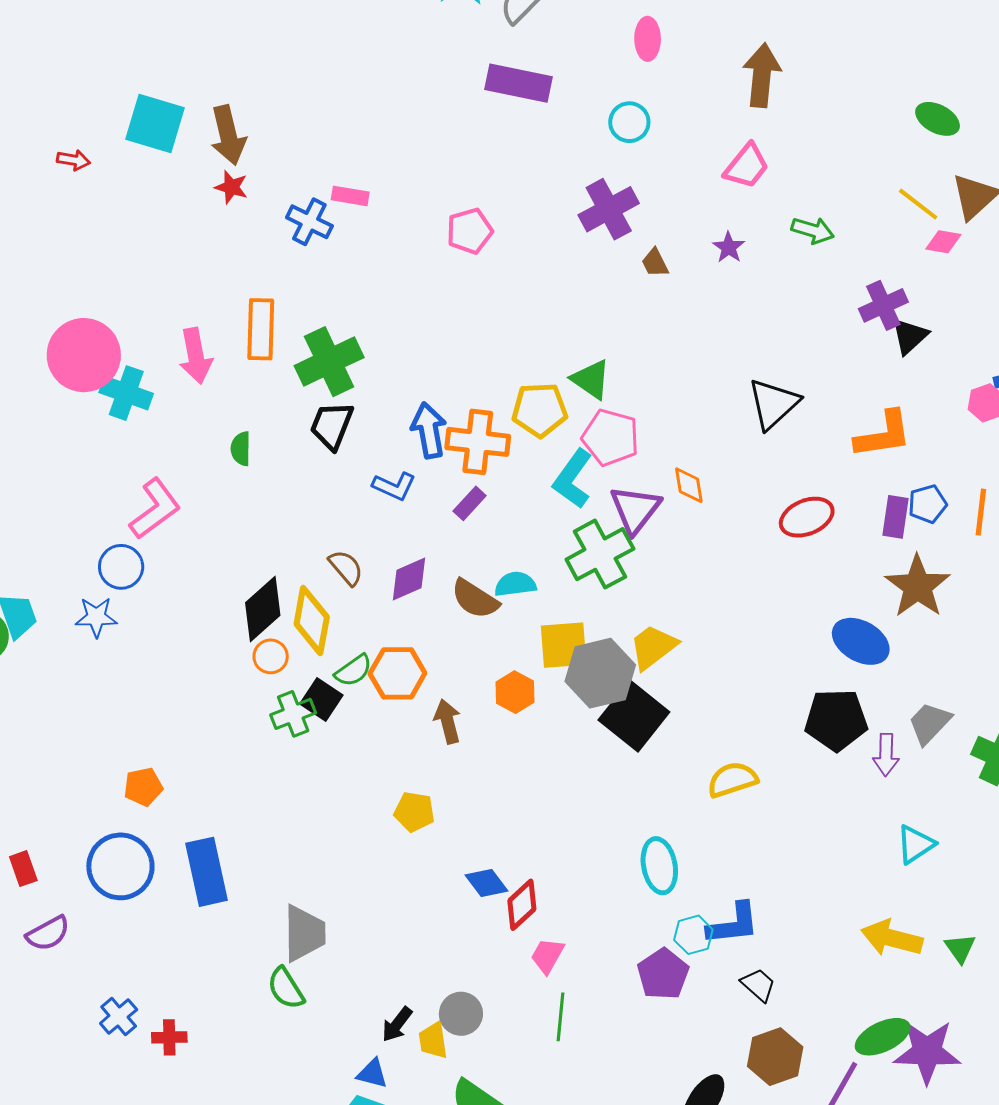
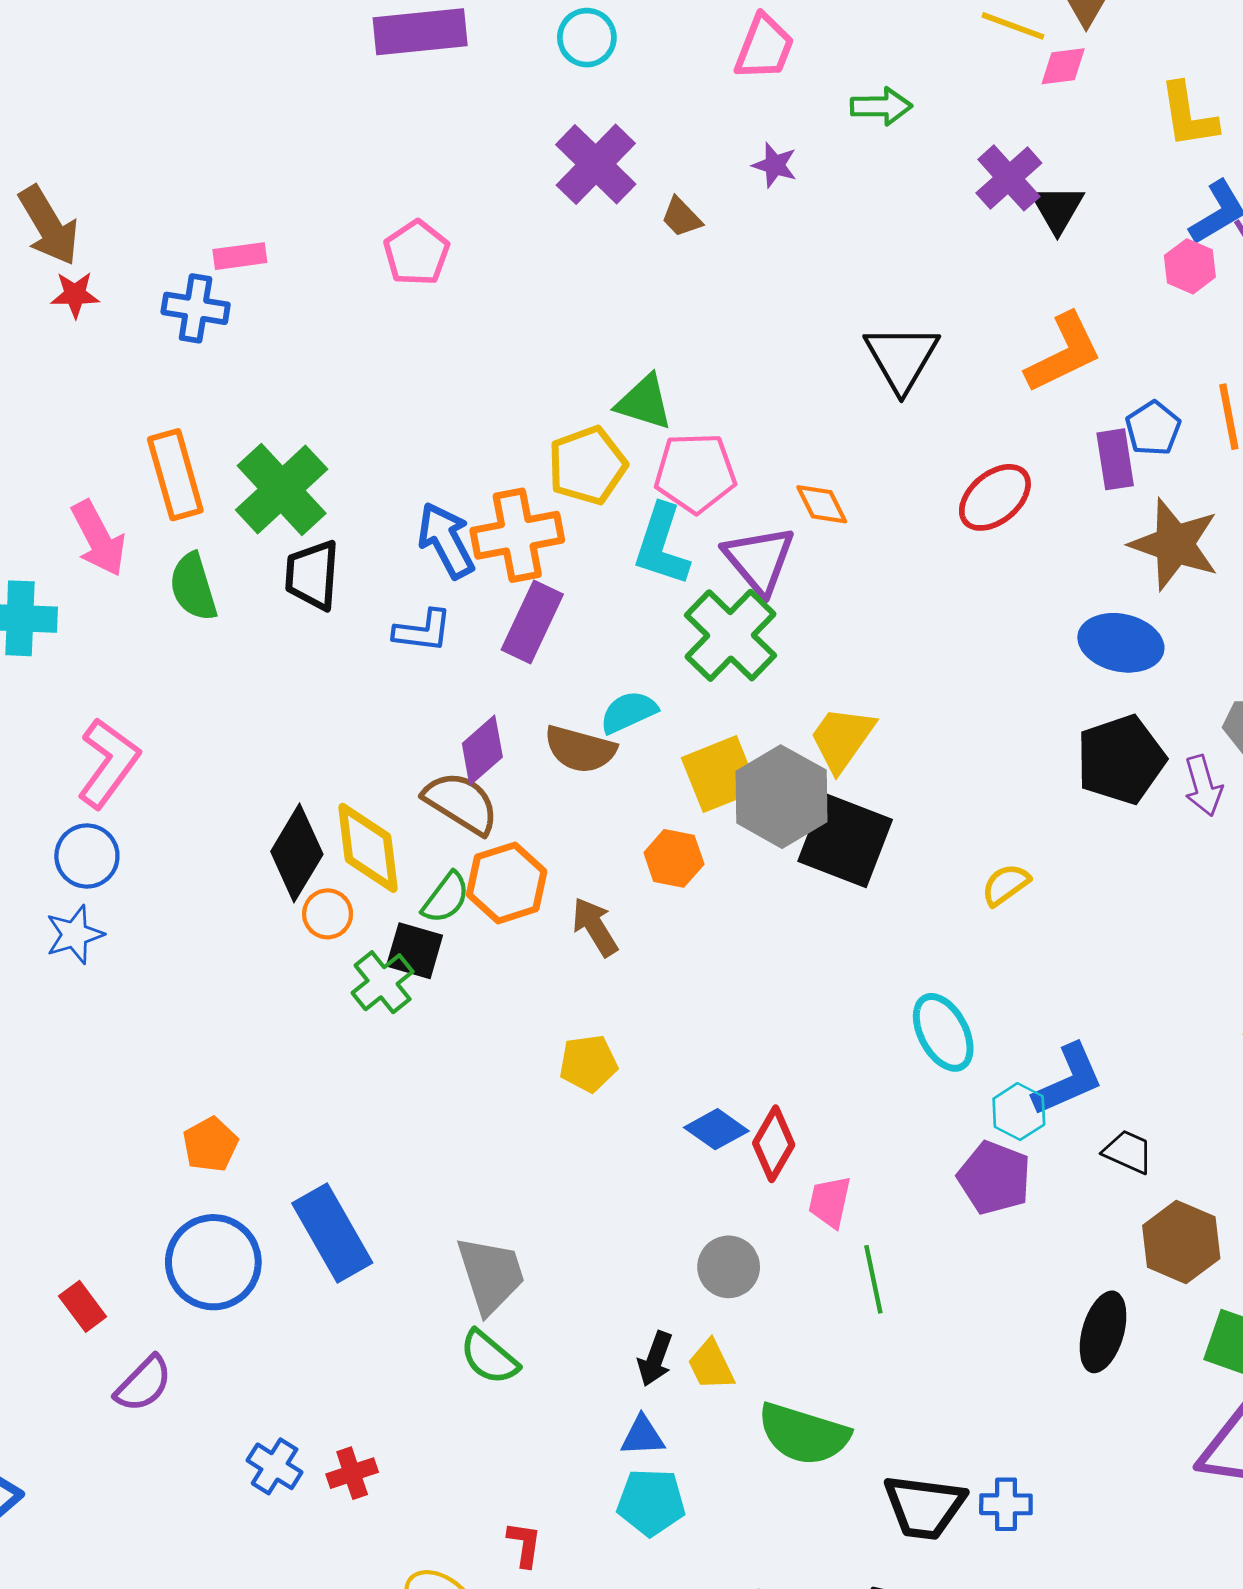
green semicircle: (241, 449) -> (193, 587), moved, size x1.4
purple rectangle: (470, 503) -> (532, 622), size x1.6
brown semicircle: (346, 568) -> (461, 803), moved, size x1.4
yellow semicircle: (732, 780) -> (1006, 885), size x0.7
gray circle: (461, 1014) -> (729, 1267), moved

